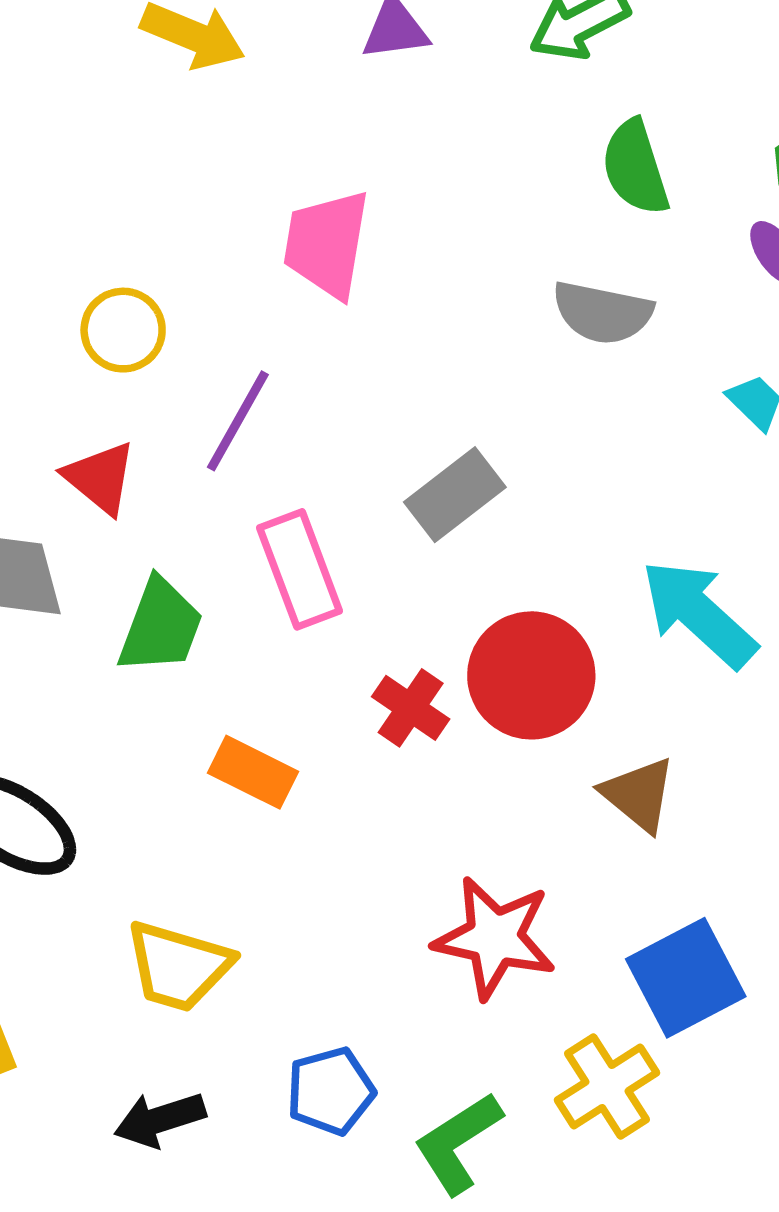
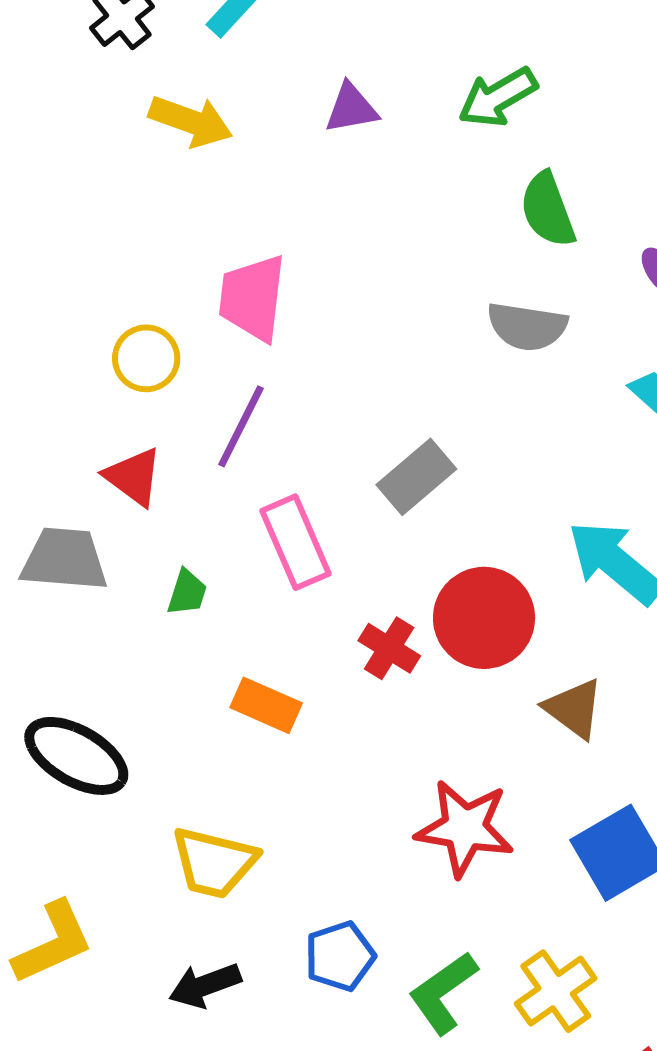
pink trapezoid: (327, 244) -> (252, 298), moved
green trapezoid: (161, 626) -> (187, 592), size x0.6
yellow cross: (607, 1086) -> (556, 991), moved

